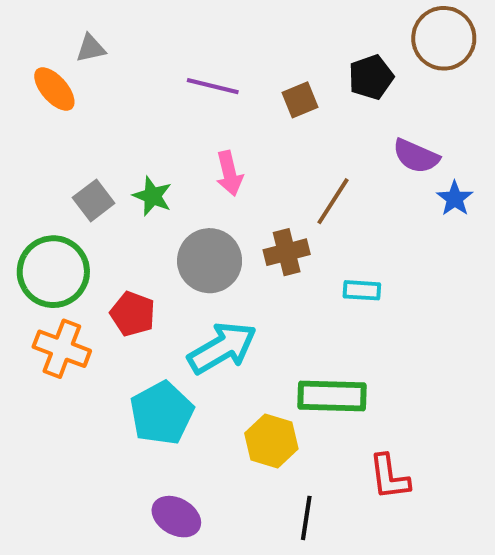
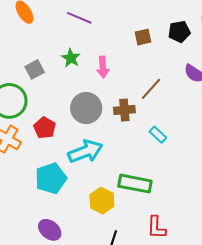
purple line: (213, 86) -> (79, 18), moved
green star: (152, 196) -> (71, 58), moved
cyan rectangle: (362, 290) -> (158, 135), turned 30

